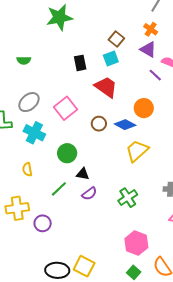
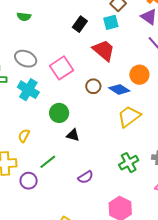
black rectangle: (80, 63) -> (80, 24), turned 42
gray ellipse: (29, 102) -> (26, 59), turned 60
yellow semicircle: (27, 169) -> (24, 136), moved, turned 32
green line: (59, 189) -> (48, 162), moved
purple semicircle: (89, 194) -> (86, 177), moved
green cross: (128, 198) -> (129, 163), moved

